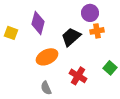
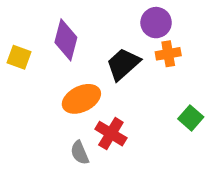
red cross: (78, 76) -> (111, 134), moved

